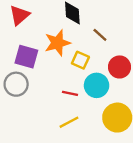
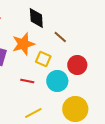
red line: (70, 93) -> (27, 81), moved

